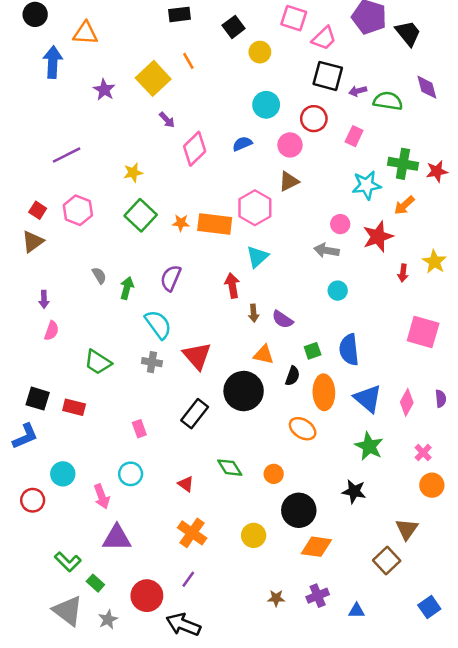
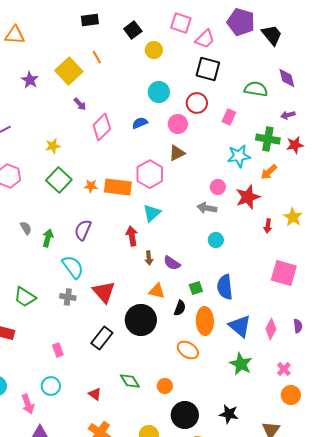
purple arrow: (358, 91) -> (288, 115), moved
black star: (354, 491) -> (229, 414), moved

